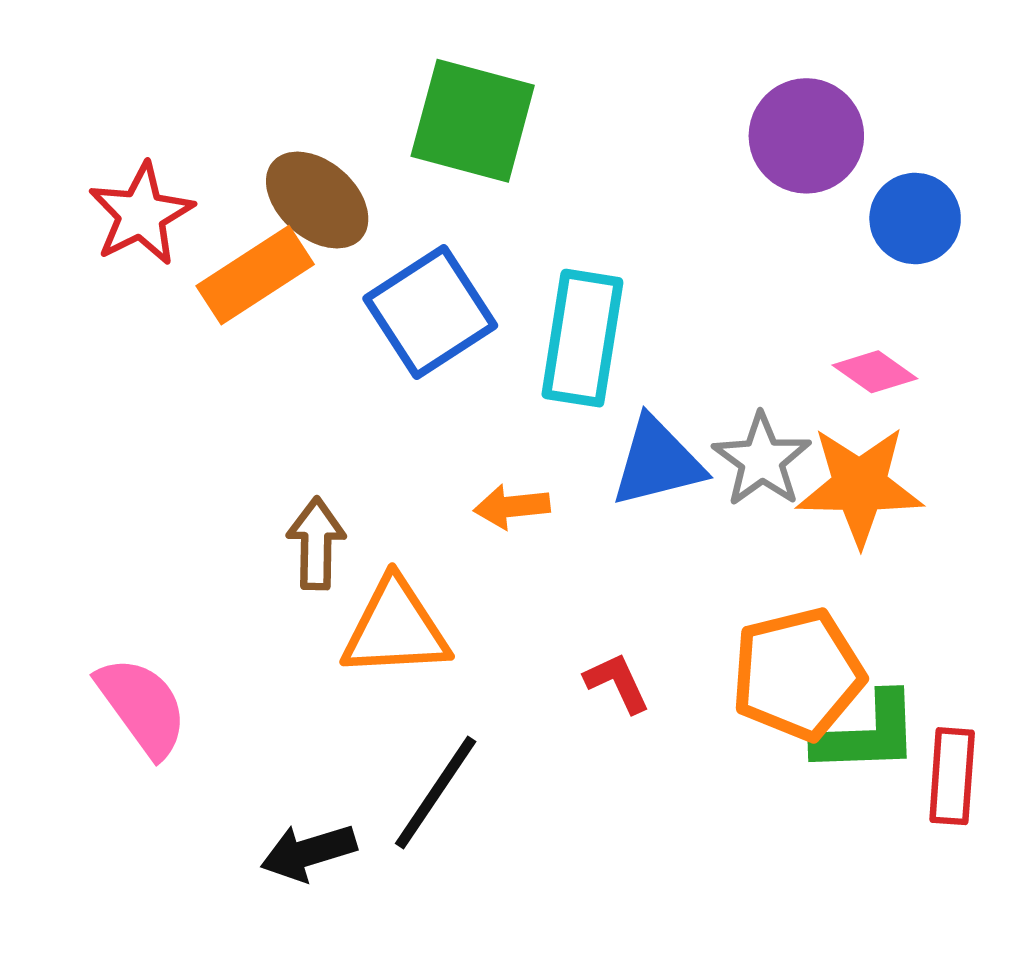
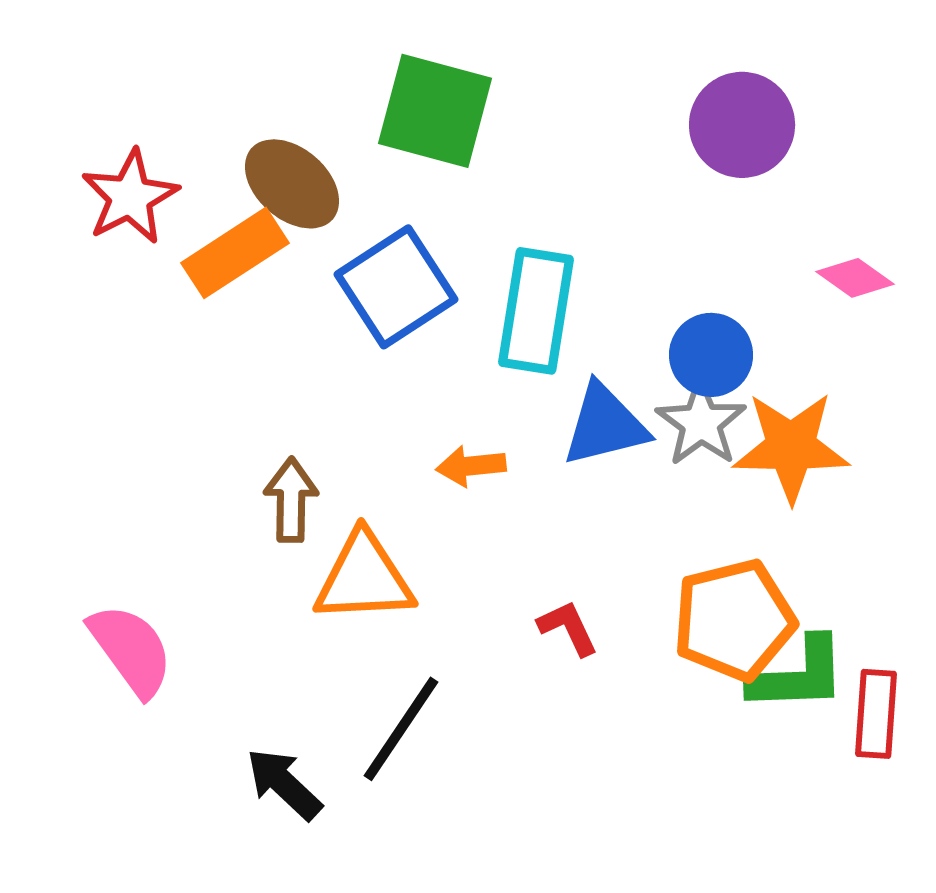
blue circle: (915, 219) -> (711, 355), moved
pink diamond: (875, 372) -> (855, 278), moved
black arrow: (308, 852) -> (284, 784), turned 60

